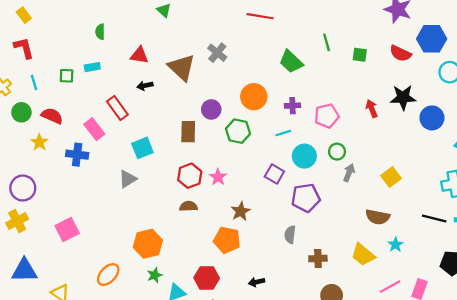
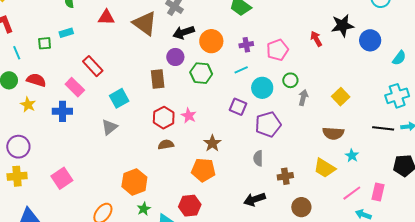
black arrow: (145, 86) -> (184, 32), moved, size x1.5
yellow cross: (17, 221) -> (17, 176), turned 30
black arrow: (257, 282) -> (255, 199), moved, size x1.5

